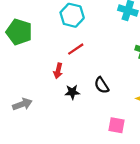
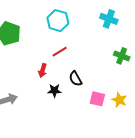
black semicircle: (102, 85) -> (76, 79), moved
pink square: (117, 125) -> (97, 99), moved

